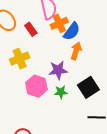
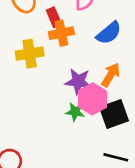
orange cross: (59, 23) -> (61, 33), moved
orange arrow: (76, 51) -> (111, 75), moved
pink hexagon: (36, 86) -> (93, 99), moved

